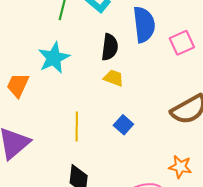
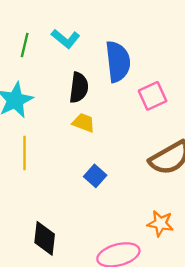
pink square: (182, 43) -> (153, 96), moved
yellow line: (77, 127) -> (24, 153), moved

